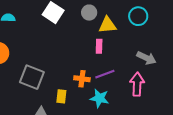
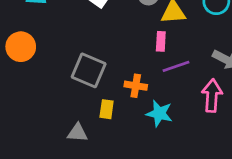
purple line: (105, 74) -> (176, 66), moved
gray square: (32, 77) -> (89, 70), moved

